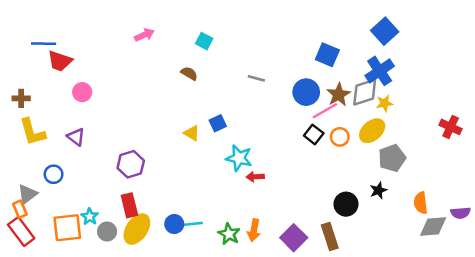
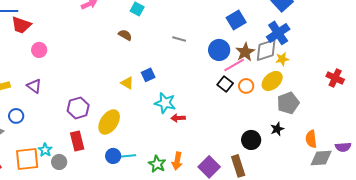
blue square: (327, 55) -> (236, 20), turned 36
yellow ellipse: (137, 229) -> (109, 122), moved

